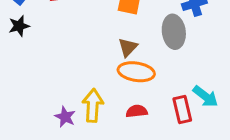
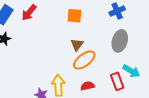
gray ellipse: (174, 32) -> (120, 41), moved, turned 30
orange ellipse: (136, 72) -> (84, 60), turned -40

